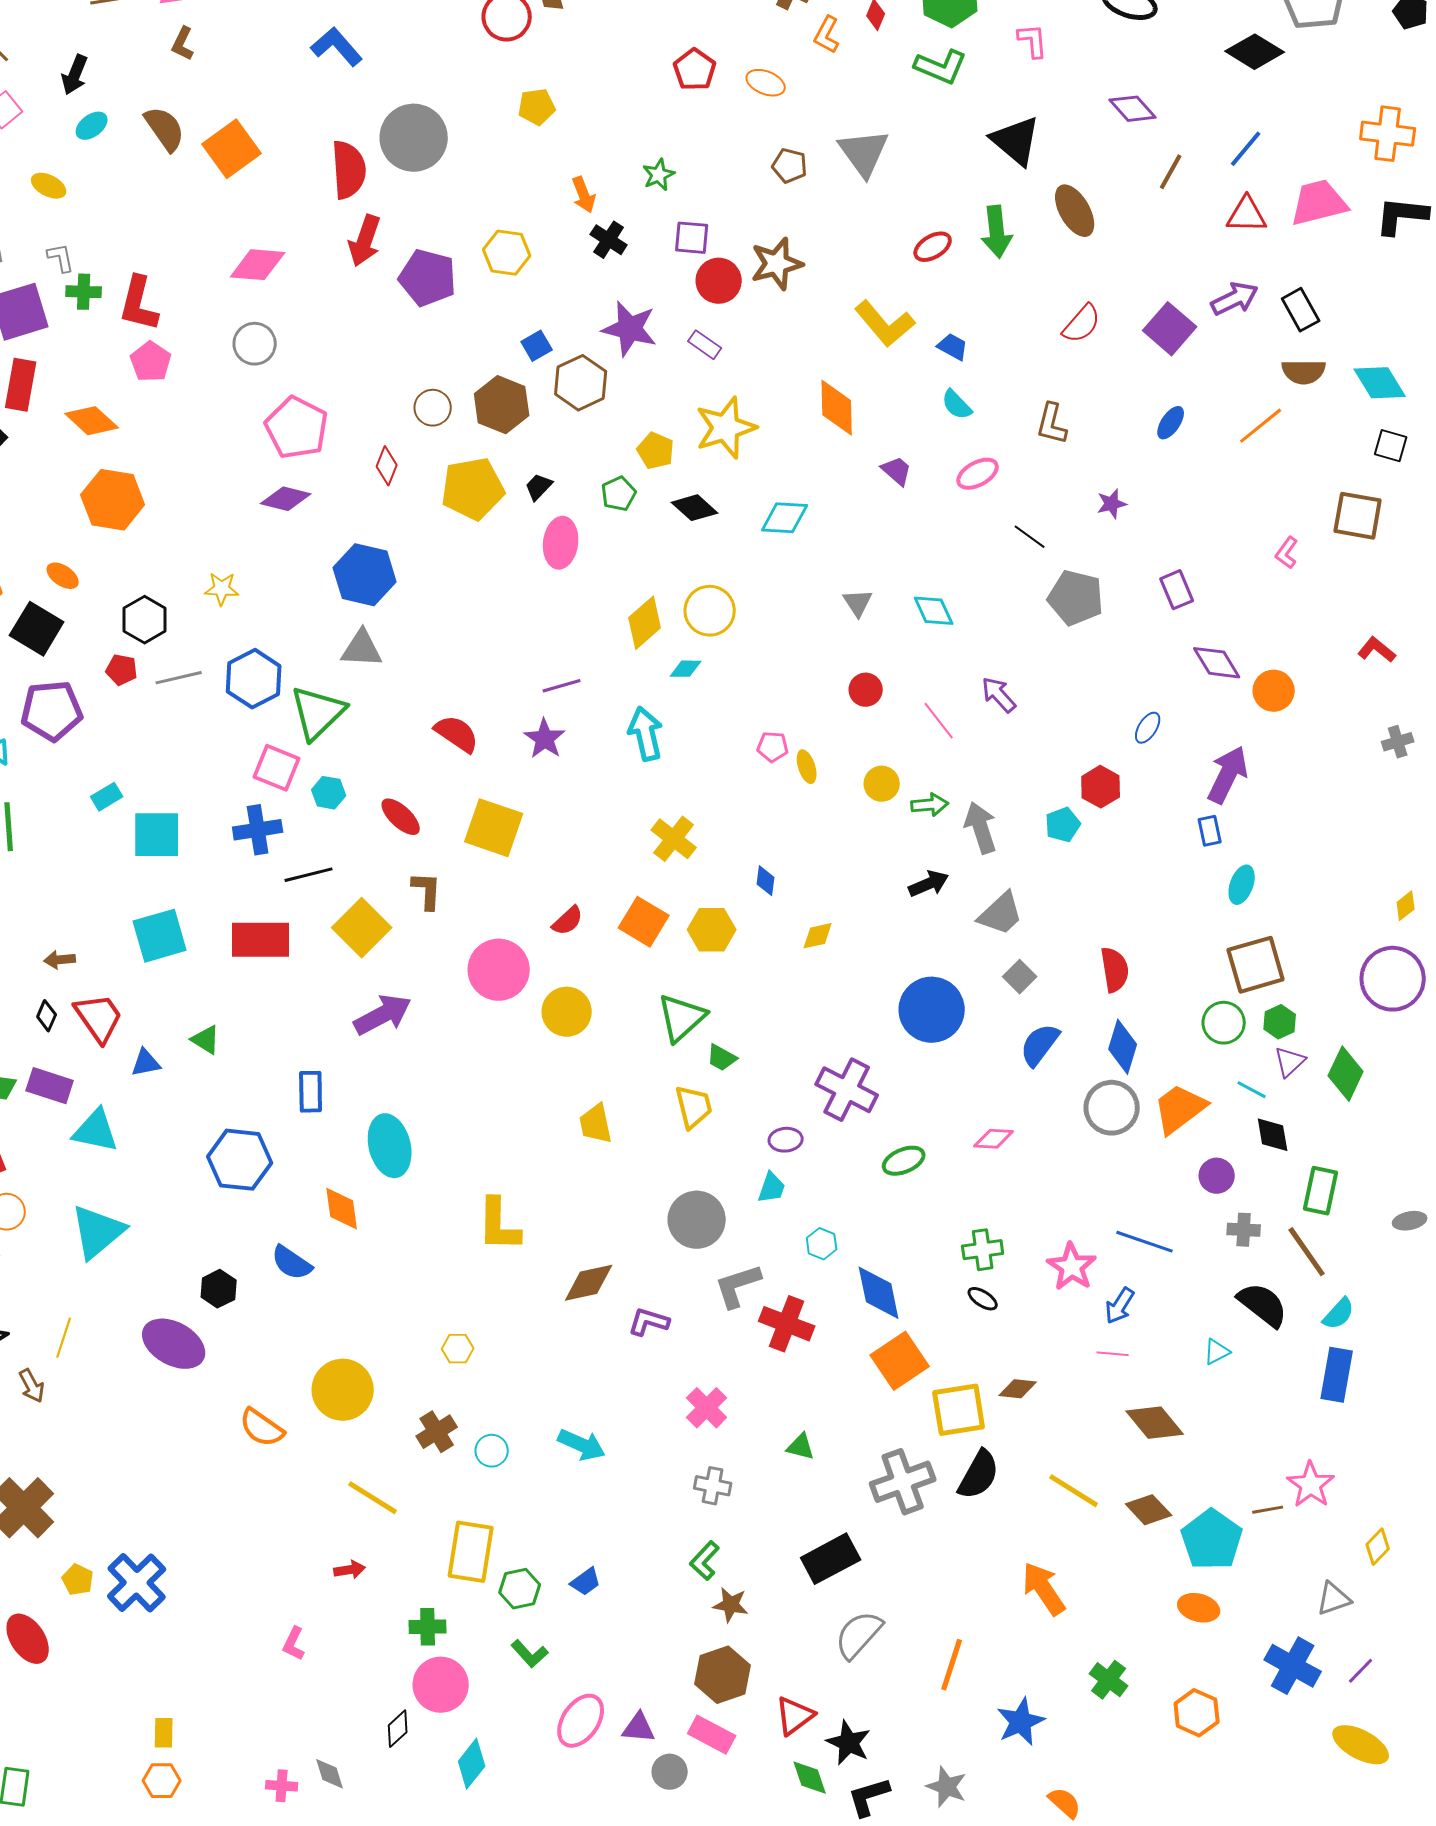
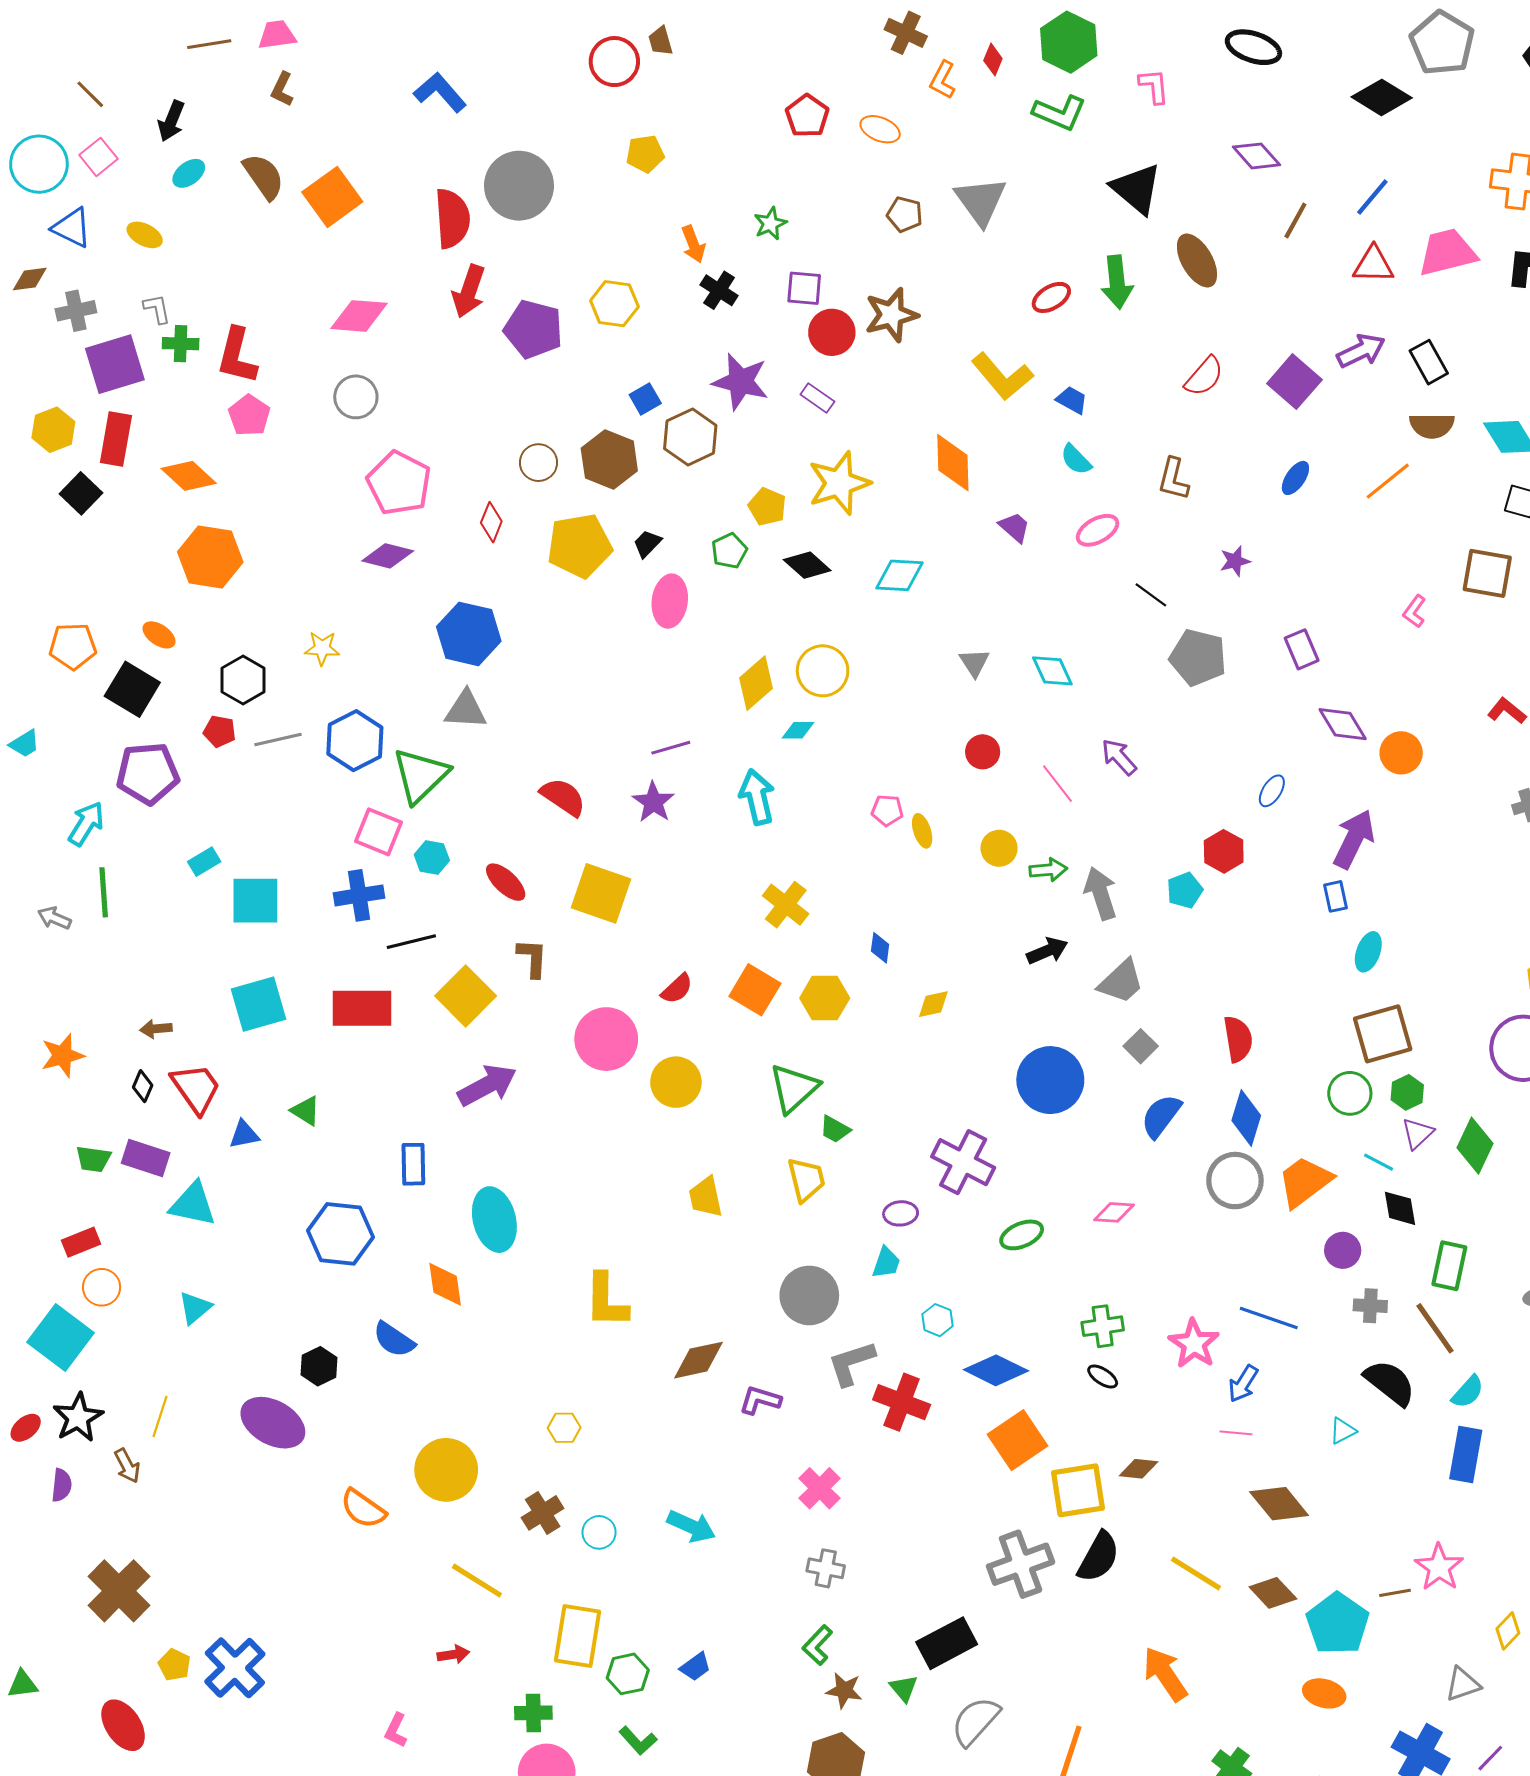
cyan triangle: (98, 1232) -> (195, 1308), size x0.6
blue diamond: (879, 1293) -> (996, 1370), turned -52
green triangle: (801, 1447) -> (904, 1688), moved, turned 36

